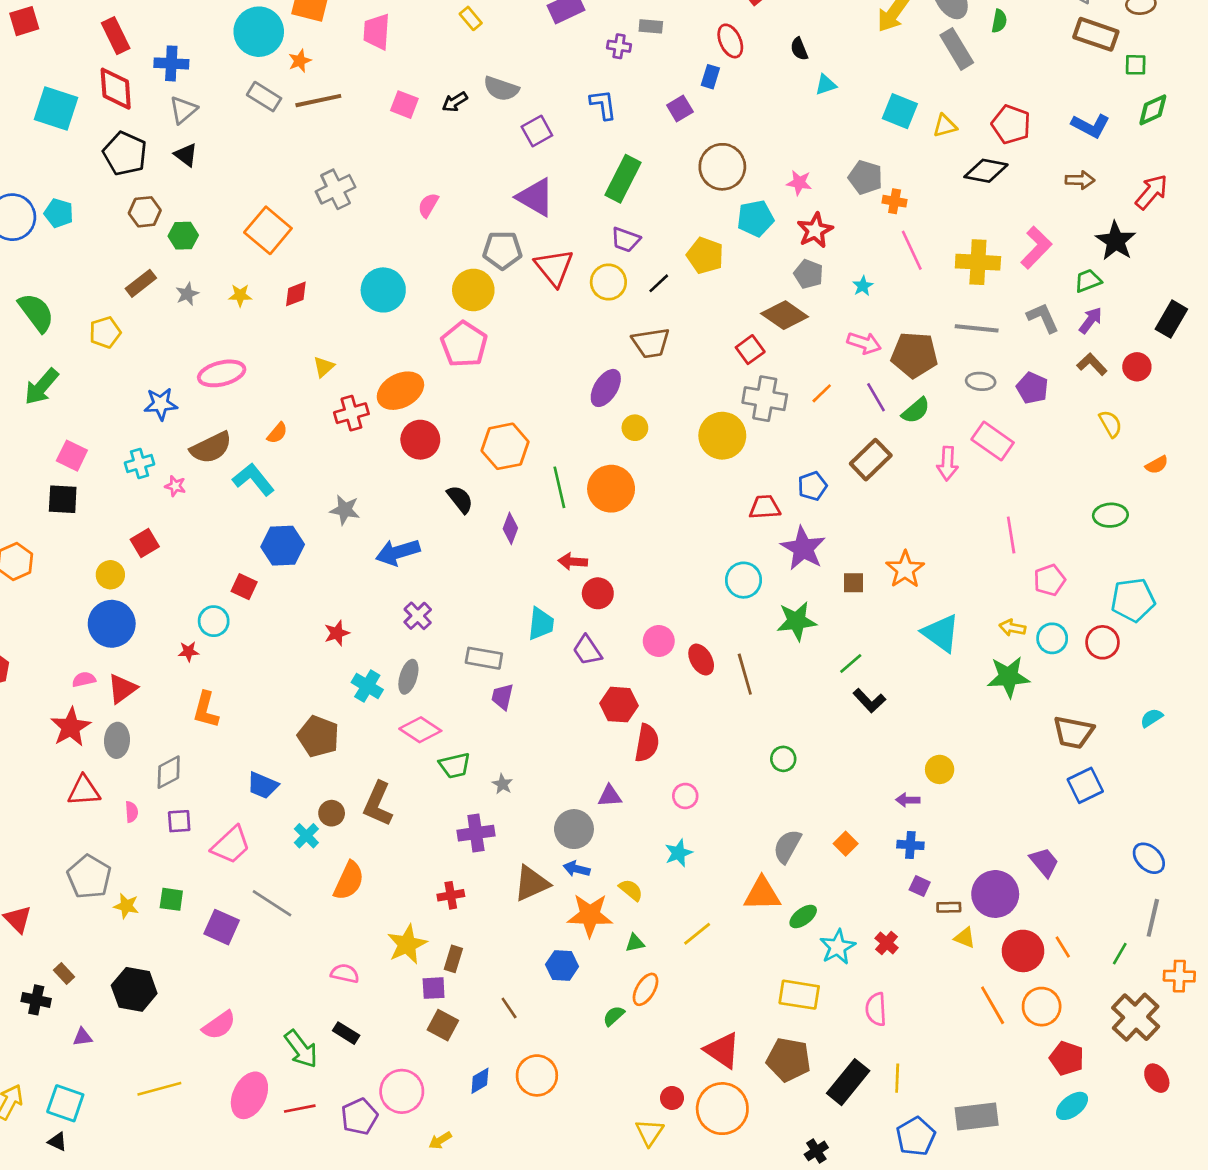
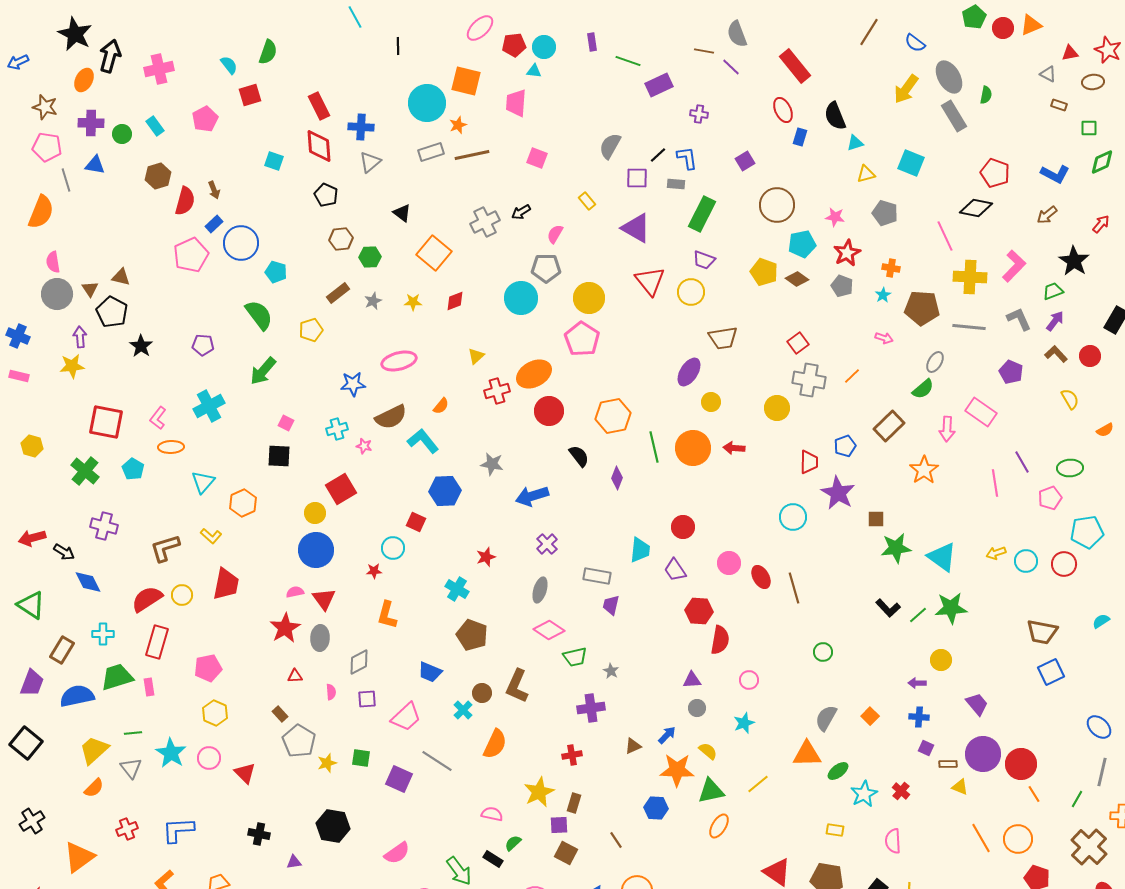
yellow rectangle: (471, 18) -> (587, 201), moved
gray rectangle: (651, 26) -> (676, 184), moved
brown rectangle: (1096, 34) -> (1059, 105), size x0.5
black semicircle: (799, 49) -> (835, 116), size x1.6
blue rectangle: (710, 77) -> (800, 137), moved
gray semicircle: (501, 89) -> (610, 146), turned 100
gray rectangle: (264, 97) -> (431, 152), turned -50
black arrow: (455, 102) -> (521, 212), moved
cyan square: (56, 109) -> (274, 161), size x0.6
yellow triangle: (945, 126) -> (866, 174), moved
purple square: (537, 131) -> (637, 178), turned 30
black pentagon: (125, 154) -> (326, 195), size x0.7
black triangle: (186, 155) -> (402, 213), moved
brown arrow: (1080, 180) -> (1047, 215), turned 140
red arrow: (1151, 192) -> (1101, 224), size x0.7
orange cross: (895, 201) -> (891, 268), moved
cyan pentagon: (59, 213) -> (276, 272), moved
gray pentagon: (502, 250) -> (546, 268), moved
pink line: (912, 250) -> (945, 236), moved
black line: (659, 283) -> (658, 155), moved
brown diamond: (785, 315) -> (797, 279), moved, size x0.7
pink arrow: (864, 343) -> (884, 338), size x0.7
brown pentagon: (914, 355) -> (922, 308), moved
gray ellipse: (981, 381) -> (935, 362), moved, turned -65
purple line: (876, 397) -> (1022, 462), moved
yellow circle: (722, 436) -> (777, 408), size x0.7
pink square: (72, 456) -> (286, 423), size x0.7
red trapezoid: (765, 507) -> (809, 462), turned 95
red square: (145, 543) -> (341, 489), size x1.4
red arrow: (573, 562) -> (734, 448), moved
orange star: (905, 569) -> (924, 470), moved
pink pentagon: (1050, 580) -> (1050, 498), moved
green star: (797, 621) -> (896, 548), moved
yellow arrow: (1012, 628) -> (996, 553), turned -30
green line: (851, 664) -> (918, 615), moved
green star: (1008, 677) -> (951, 608), moved
cyan cross: (367, 686) -> (457, 589), moved
red triangle: (122, 689) -> (324, 599), turned -30
red triangle: (84, 791) -> (295, 676), size x0.6
gray circle: (574, 829) -> (697, 708), moved, size x0.6
purple trapezoid: (1044, 862) -> (977, 704), moved
blue arrow: (577, 869) -> (667, 735), turned 120
brown triangle: (532, 883) -> (633, 746), size x0.6
yellow star: (126, 906) -> (327, 763), turned -30
green triangle: (635, 943) -> (711, 791), size x1.8
red circle: (1023, 951) -> (1021, 764), moved
brown rectangle: (64, 973) -> (280, 714), moved
yellow rectangle: (799, 995) -> (835, 830), size x0.6
green semicircle: (614, 1016) -> (513, 843), moved

